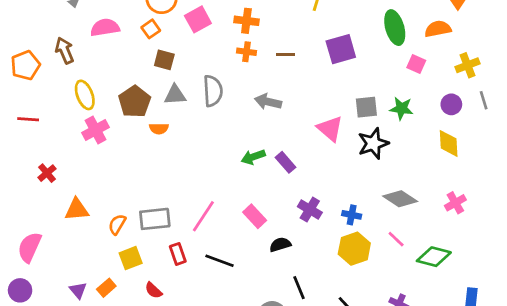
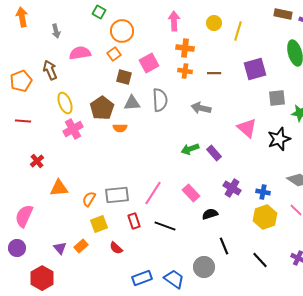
pink square: (198, 19) -> (149, 63), moved
gray square: (366, 107) -> (277, 98), moved

